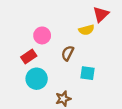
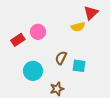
brown semicircle: (68, 53) -> (61, 58), moved
red rectangle: (29, 57) -> (18, 40), moved

